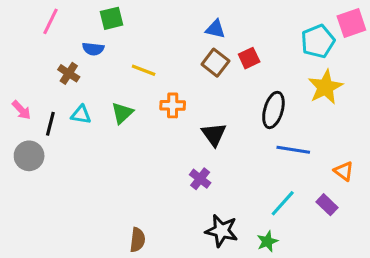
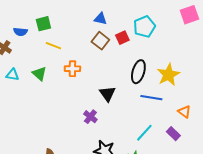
green square: (112, 18) -> (43, 24), moved
cyan pentagon: (318, 41) -> (144, 27), moved
yellow star: (325, 87) -> (168, 75), moved
green triangle: (122, 113) -> (39, 74), turned -35
black triangle: (214, 134) -> (107, 94), moved

